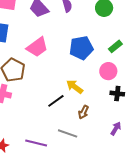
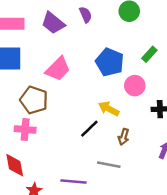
blue pentagon: (81, 48) -> (110, 62), turned -30
pink circle: (108, 71) -> (135, 86), moved

